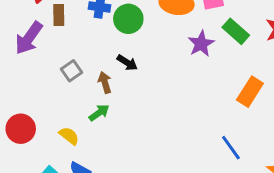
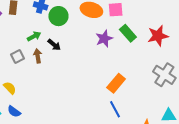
gray square: (71, 71) -> (17, 57), moved
orange rectangle: (250, 92) -> (116, 83), moved
green arrow: (99, 113) -> (34, 36), moved

